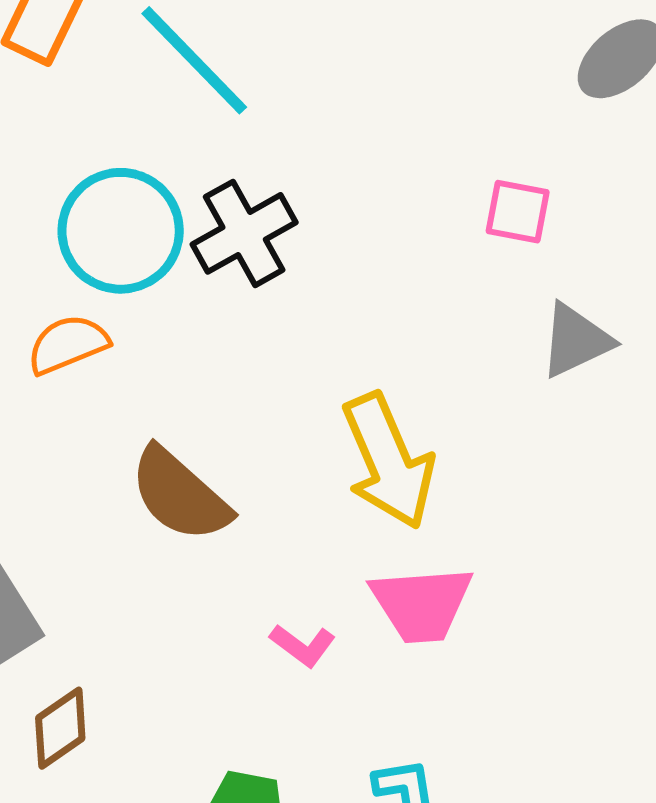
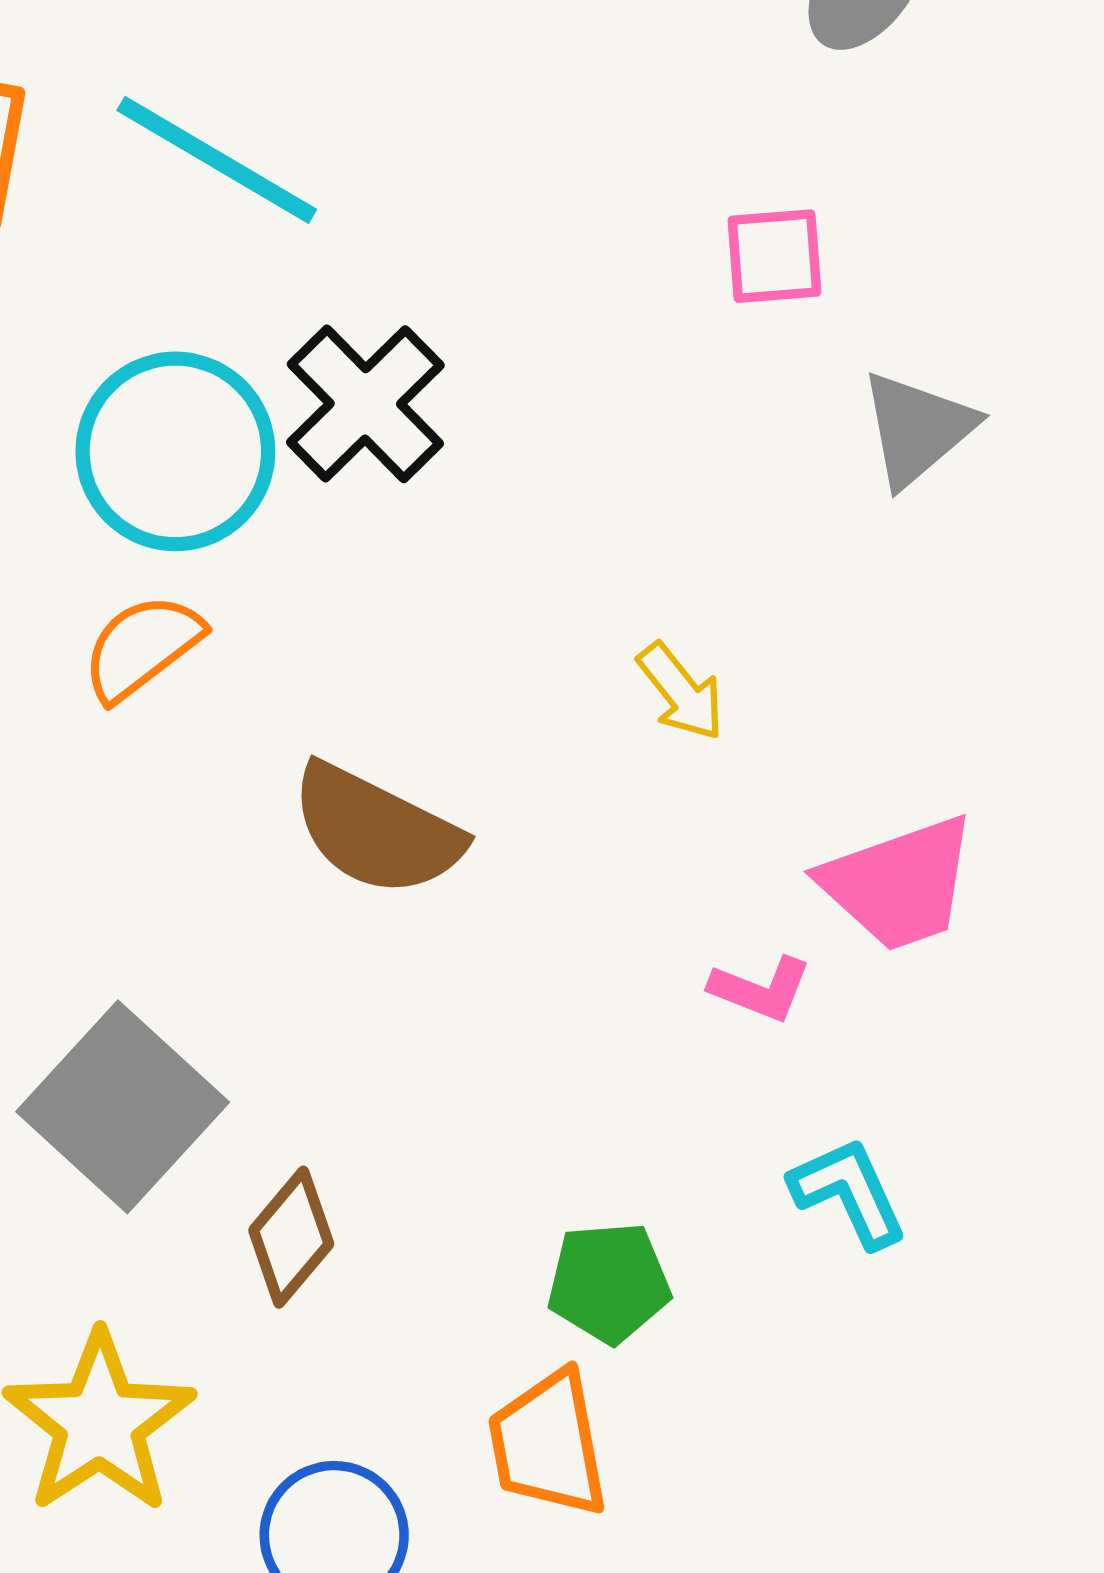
yellow arrow: (388, 461) -> (681, 692), size x0.5
pink trapezoid: (422, 604) -> (899, 883), moved
pink L-shape: (303, 645) -> (761, 989), moved

